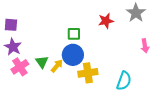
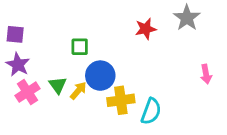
green square: (74, 34) -> (80, 47), moved
pink arrow: (145, 46) -> (206, 74), moved
cyan semicircle: (124, 81) -> (151, 111), moved

